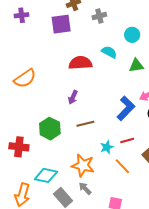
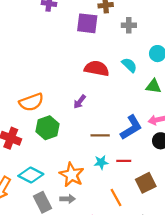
orange semicircle: (25, 78) -> (31, 102), moved
brown line: (85, 124) -> (100, 135), moved
orange line: (122, 166) -> (116, 197), moved
gray arrow: (85, 188) -> (68, 199), turned 120

